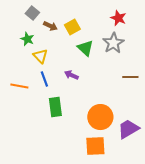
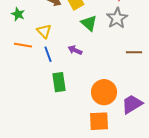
green star: (27, 39) -> (18, 14), moved
orange line: (19, 86) -> (23, 45), moved

